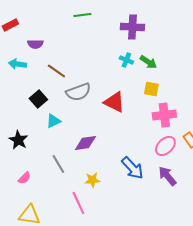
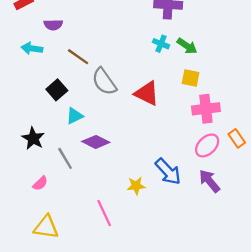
gray semicircle: (78, 92) -> (104, 82), turned 75
purple diamond: (85, 143) -> (96, 142), moved, turned 35
gray line: (58, 164) -> (65, 158), moved
yellow star: (92, 180) -> (136, 186), moved

